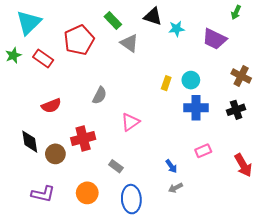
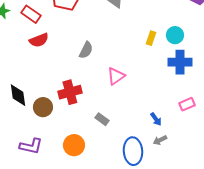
red semicircle: (51, 106) -> (39, 40), moved
blue ellipse: (131, 199) -> (133, 151), moved

